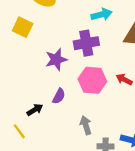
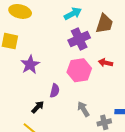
purple cross: (86, 43) -> (79, 39), moved
purple star: (56, 59) -> (30, 65), moved

